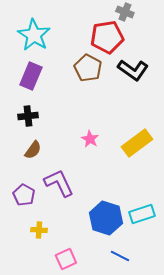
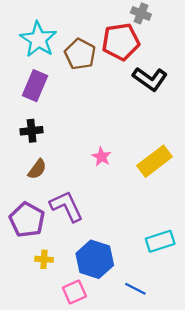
brown pentagon: (88, 68) -> (80, 54), moved
purple pentagon: (24, 195) -> (27, 220), size x1.4
blue hexagon: (106, 218) -> (95, 259), moved

